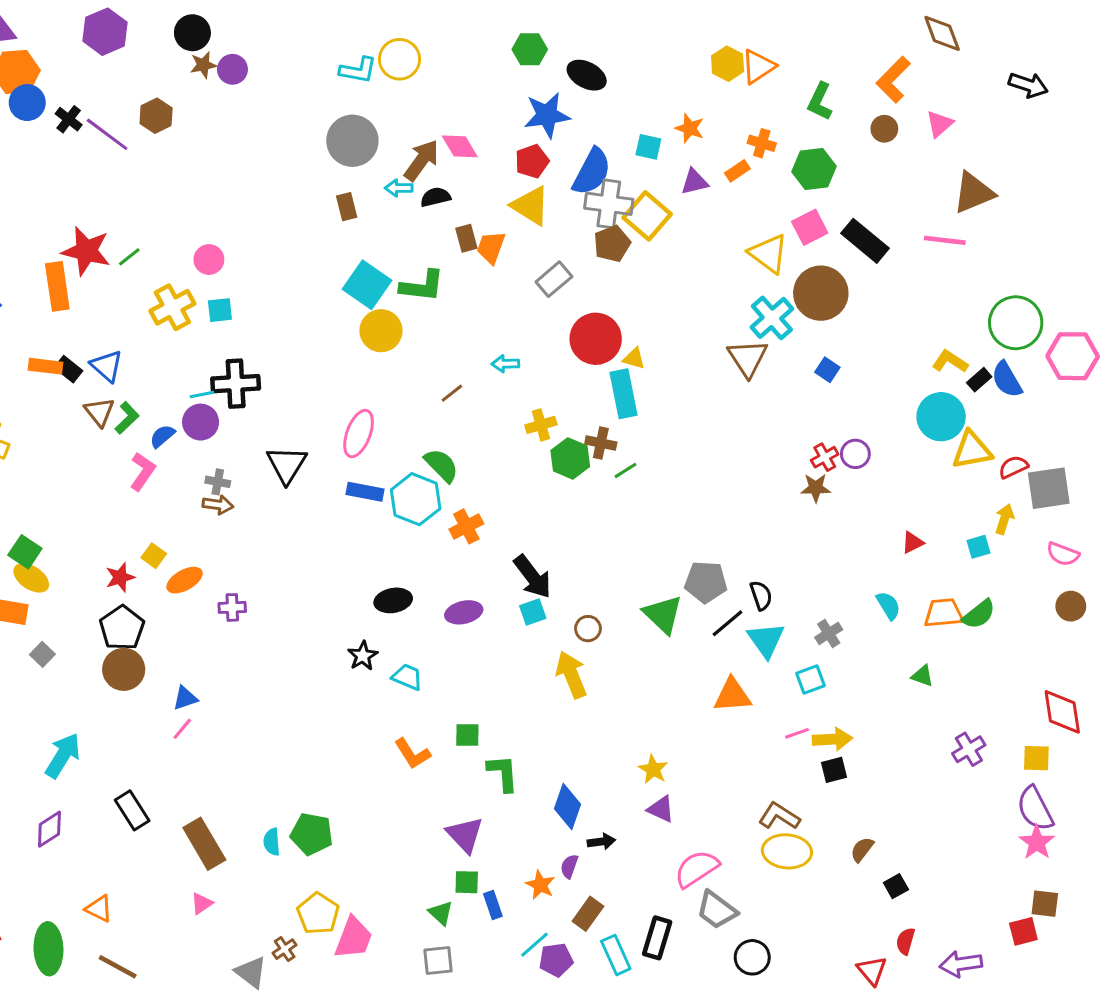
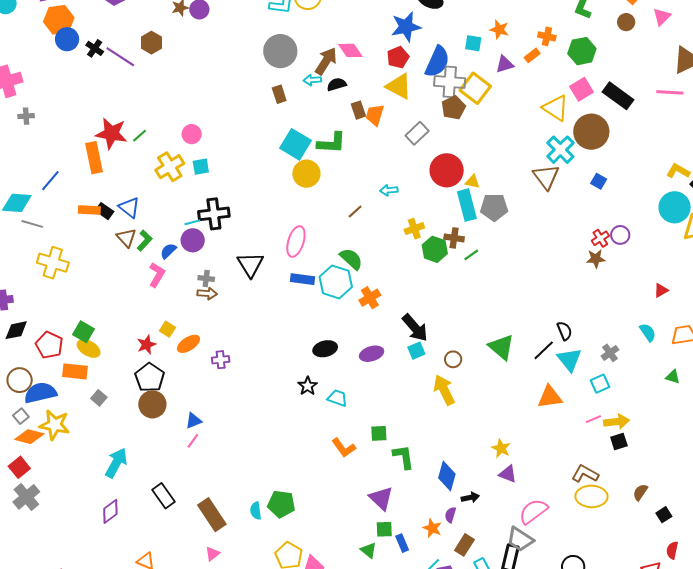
gray pentagon: (706, 582) -> (494, 207), moved
gray trapezoid: (717, 910) -> (520, 539), moved

